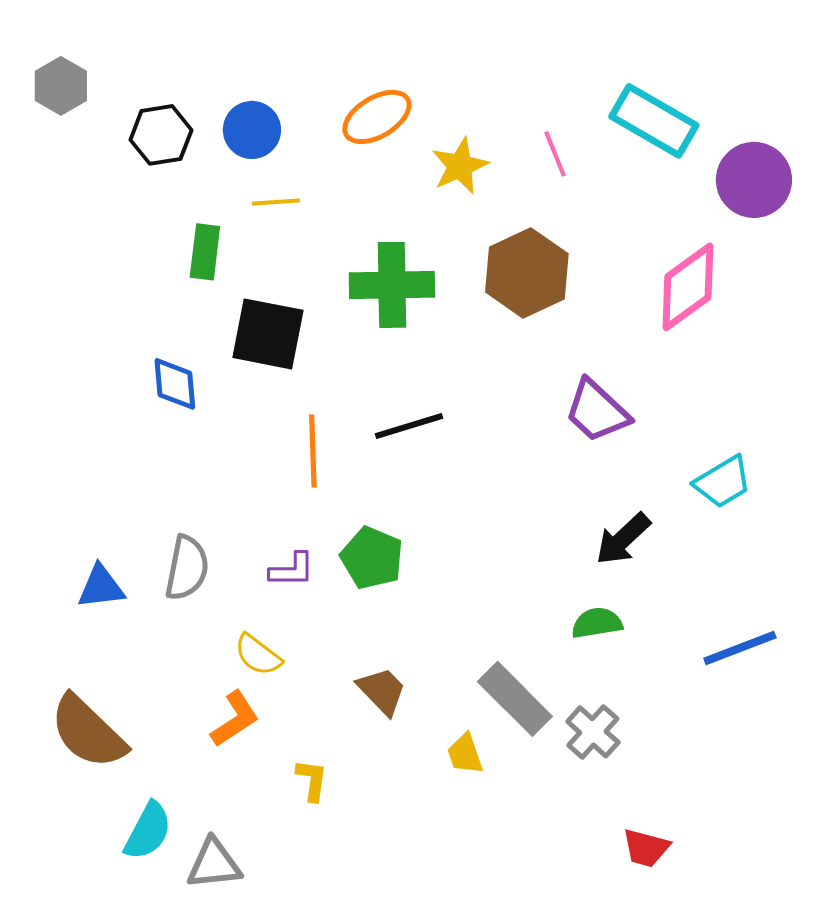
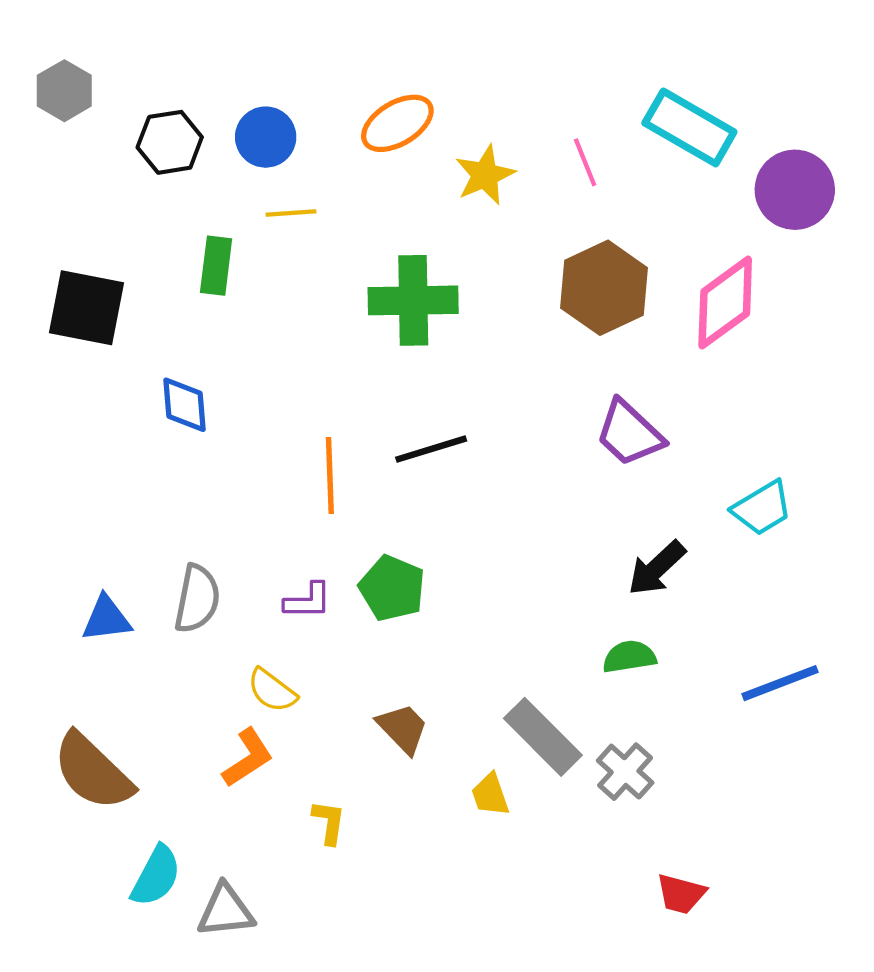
brown hexagon: (527, 273) -> (604, 288), moved
black square: (268, 334) -> (86, 308), moved

